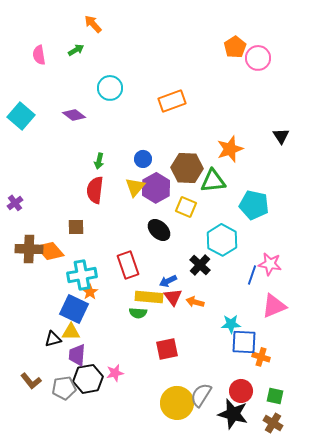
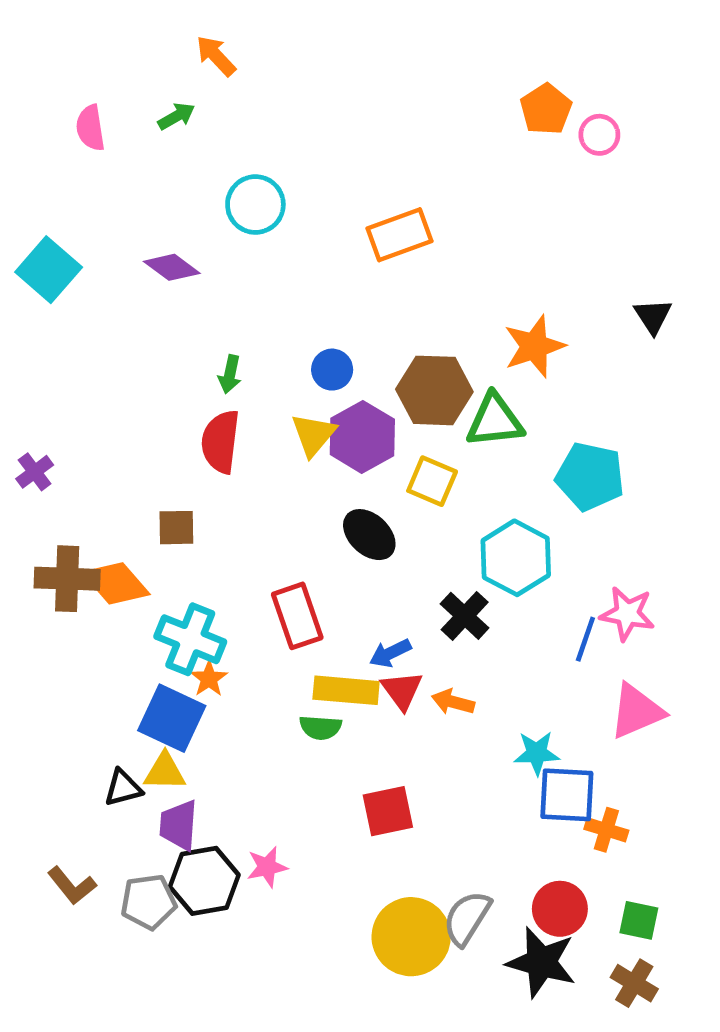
pink circle: (258, 58) -> (599, 135), size x0.7
cyan cross: (82, 275) -> (190, 639), turned 32

